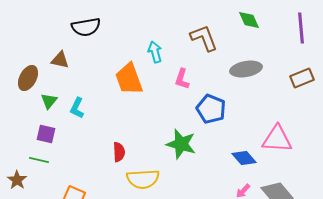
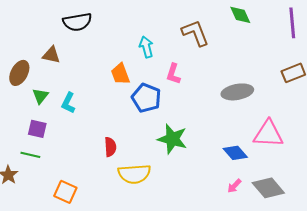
gray ellipse: (246, 69) -> (237, 92), moved
orange trapezoid: (129, 79) -> (120, 74), size x0.7
blue pentagon: (211, 109) -> (146, 98), moved

